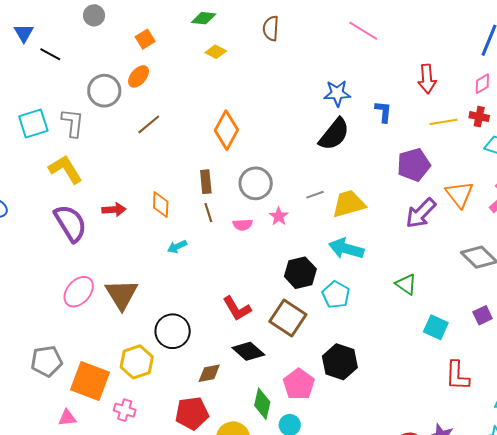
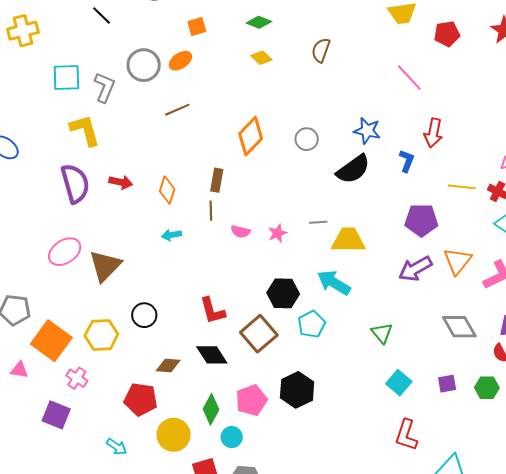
red arrow: (427, 79) -> (433, 133), moved
gray circle: (256, 183) -> (307, 139), moved, size x0.7
black circle: (173, 331) -> (144, 315), size x0.7

